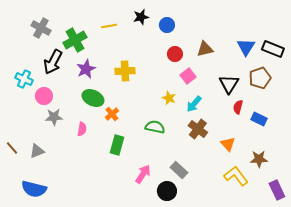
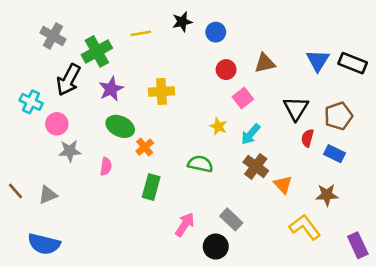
brown pentagon: (260, 78) -> (338, 116), moved
orange triangle: (228, 144) -> (283, 185), moved
brown star: (259, 159) -> (327, 195), moved

